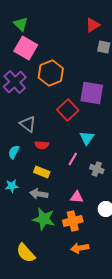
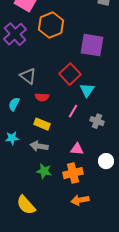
red square: (68, 110) -> (70, 74), moved
green star: (44, 219) -> (44, 171), size x0.7

